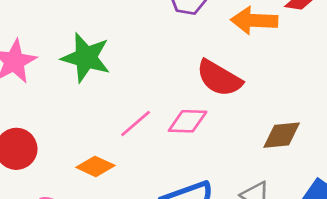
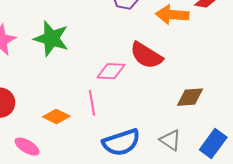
pink diamond: (188, 121) -> (111, 71), moved
pink line: (136, 124) -> (92, 103), moved, turned -60

